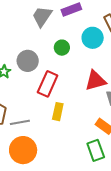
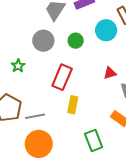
gray circle: (28, 61) -> (43, 41), moved
red triangle: (96, 81) -> (110, 73), size x0.6
green rectangle: (96, 150) -> (94, 141), moved

